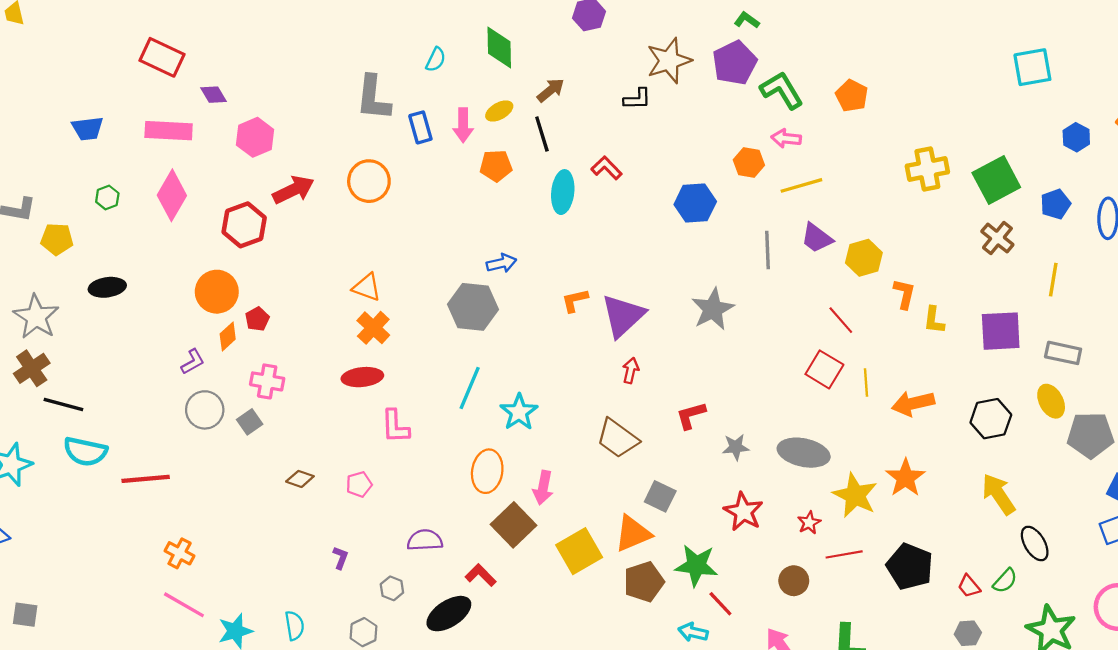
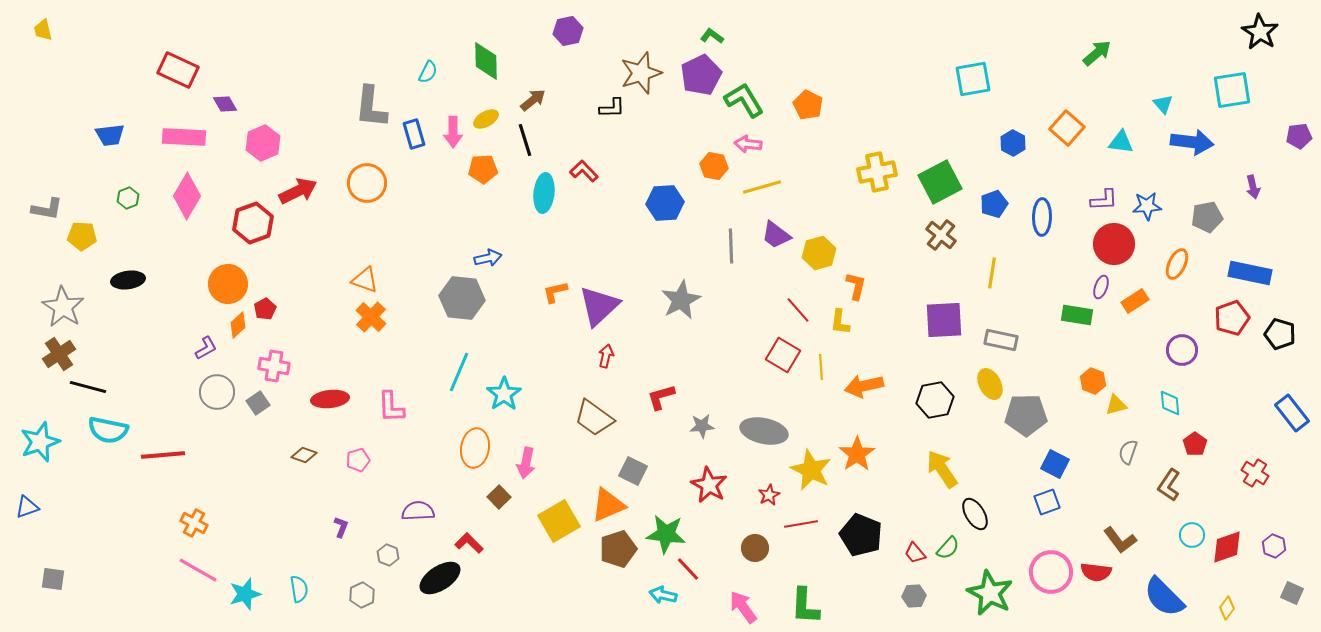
yellow L-shape: (934, 320) -> (840, 322), moved
red ellipse: (362, 377) -> (330, 399), moved
brown square: (513, 525) -> (499, 497), size x0.6

